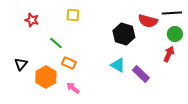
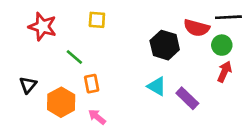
red star: (32, 20) -> (42, 27), size x1.5
green circle: (175, 34) -> (222, 45), moved
orange rectangle: (69, 63) -> (92, 84), turned 56

